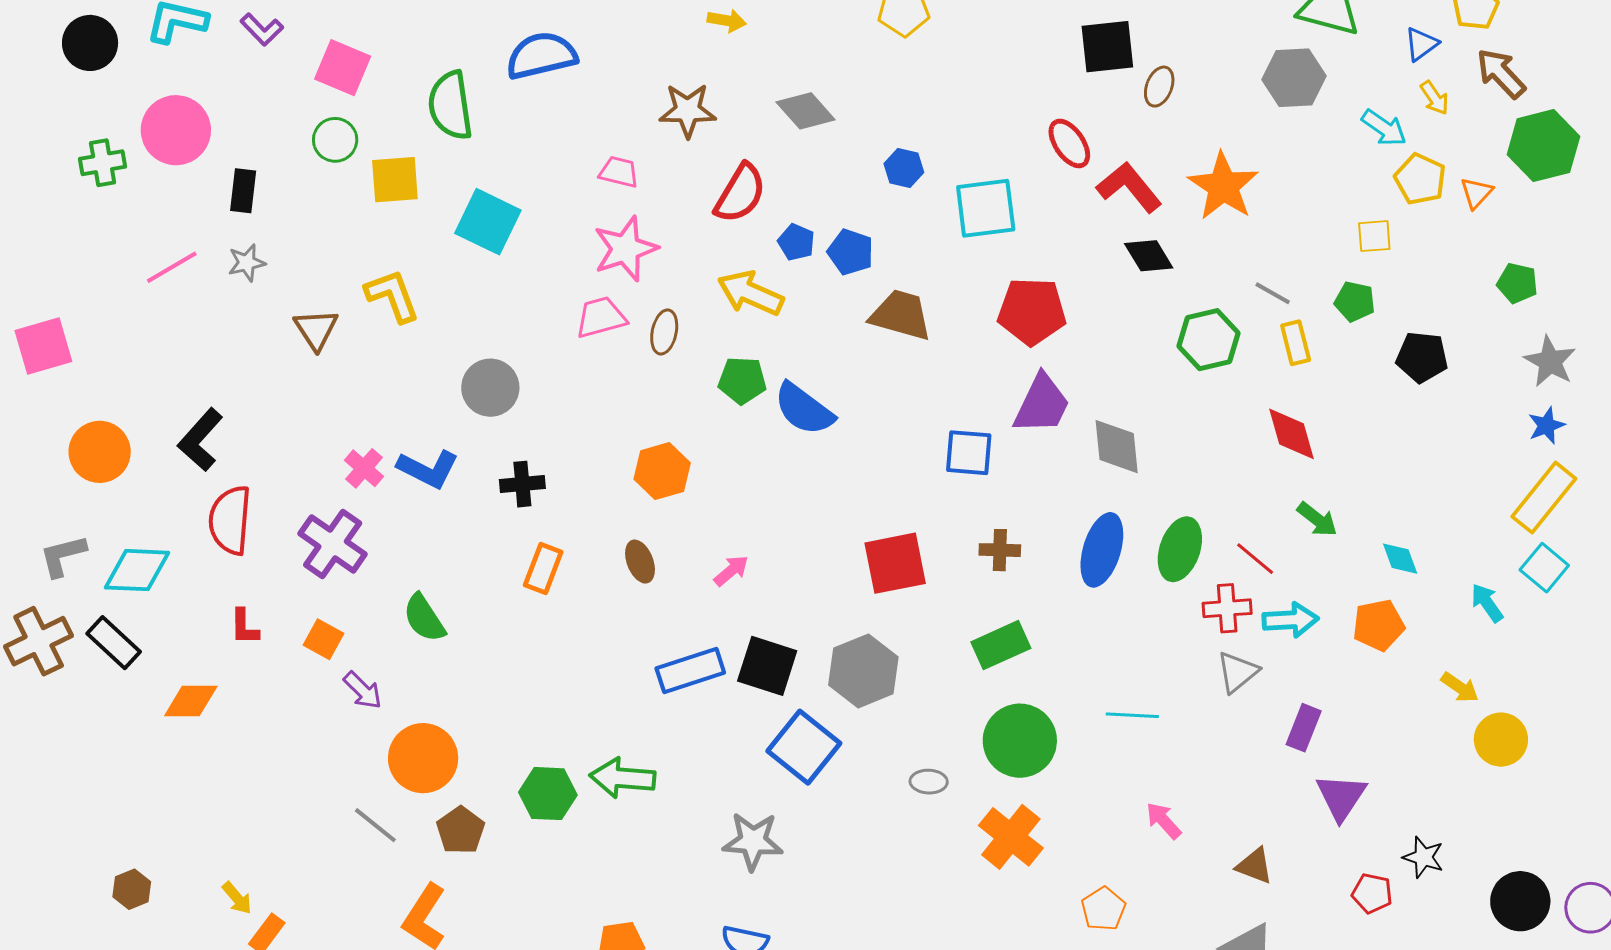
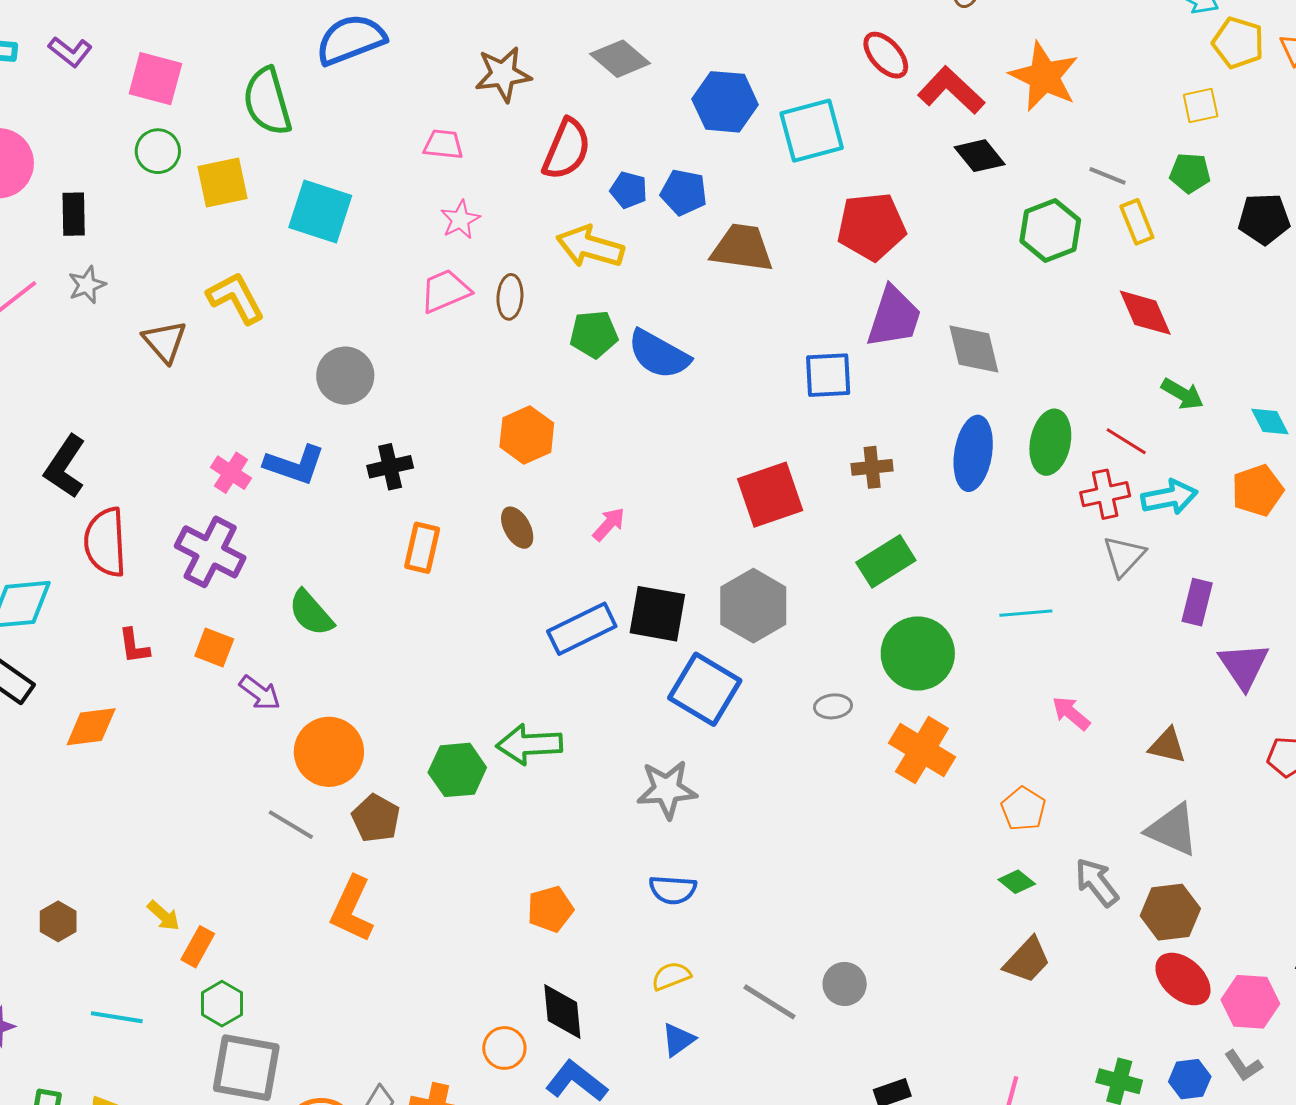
blue hexagon: (904, 168) -> (725, 102), size x1.6
pink star: (625, 249) -> (460, 220), size x0.6

